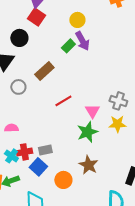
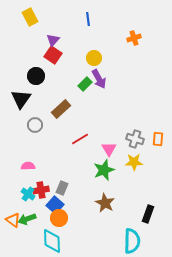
gray rectangle: (45, 150) -> (62, 188), turned -56
orange circle: (63, 180) -> (59, 218), moved

